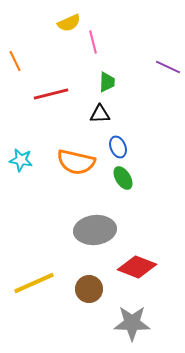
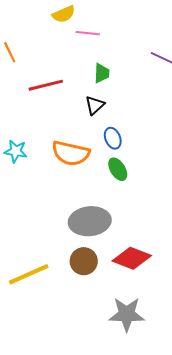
pink line: (93, 42) -> (88, 33), turned -70
black triangle: (100, 114) -> (95, 105), turned -40
brown circle: (89, 289) -> (84, 261), moved

